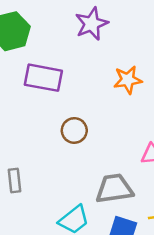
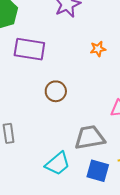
orange star: (128, 80) -> (98, 49), size x0.7

